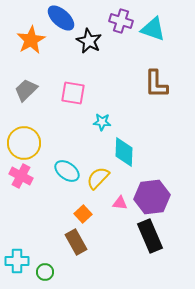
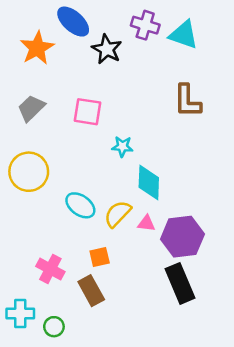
pink cross: (21, 176) -> (50, 269), moved
pink triangle: (120, 203) -> (146, 223), moved
orange square: (83, 214) -> (100, 257), turned 30

